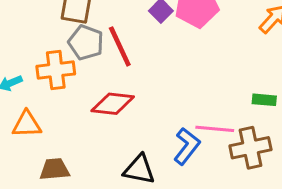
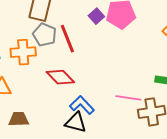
red diamond: (113, 104) -> (60, 77), turned 36
blue L-shape: (187, 146) -> (82, 105), moved, turned -85

